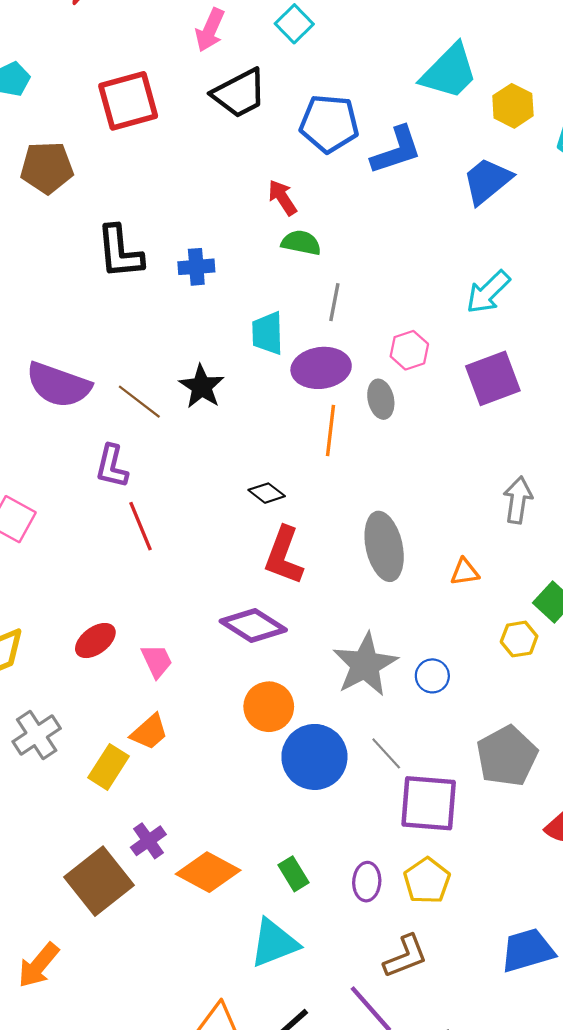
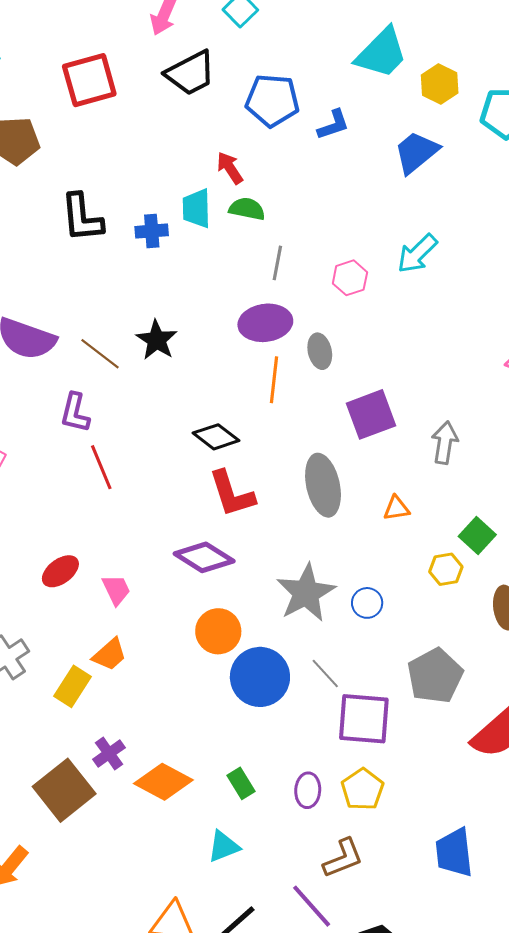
blue L-shape: (396, 150) -> (333, 125), size x0.7
cyan trapezoid: (267, 333) -> (197, 208), moved
pink hexagon: (409, 350) -> (350, 278), moved
purple square: (493, 378) -> (371, 414), moved
black diamond: (267, 493) -> (216, 437), size x1.4
red L-shape: (284, 556) -> (232, 494), turned -38
cyan triangle: (274, 943) -> (224, 846), size x0.7
blue trapezoid: (528, 950) -> (454, 853), turned -80

